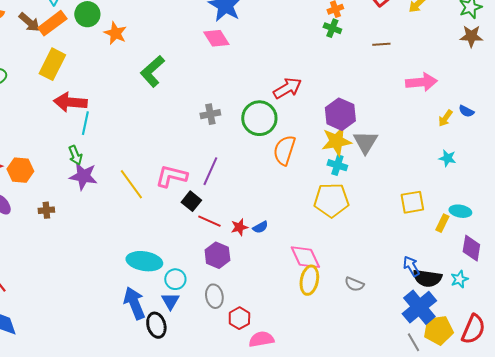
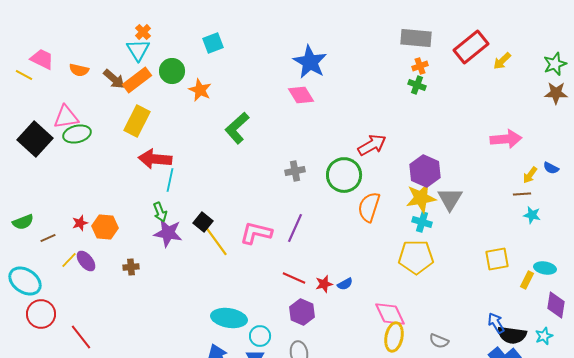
brown line: (381, 44) -> (522, 194), moved
black square: (191, 201) -> (203, 222), moved

